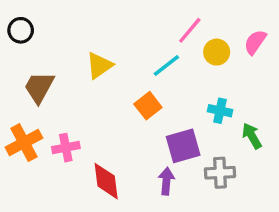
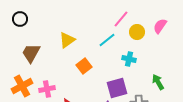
orange square: (148, 106) -> (84, 66), moved
cyan cross: (220, 111) -> (129, 59), moved

